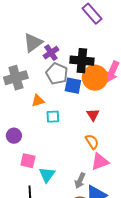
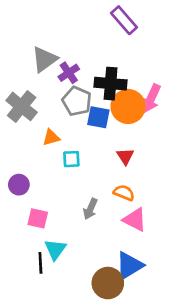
gray cross: (16, 78) -> (22, 106), turned -35
orange semicircle: (92, 142) -> (124, 193), turned -35
pink triangle: (100, 162) -> (135, 220), turned 48
cyan triangle: (47, 175) -> (55, 249), moved
gray arrow: (80, 181) -> (90, 209), moved

